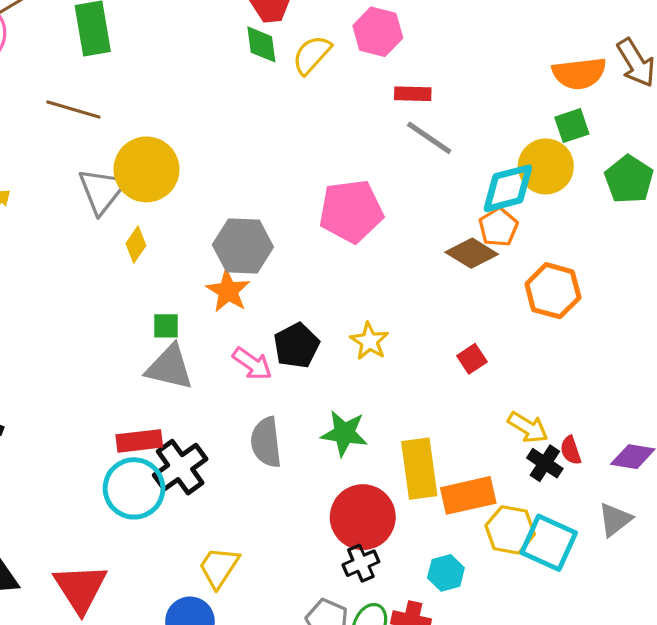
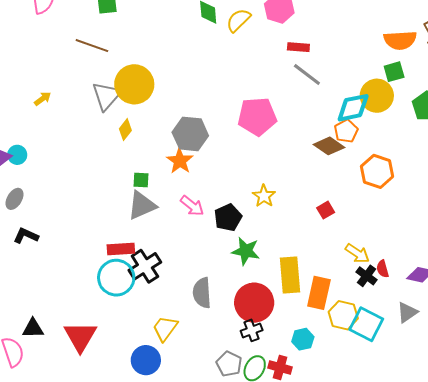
black pentagon: (296, 346) -> (228, 218), moved
gray triangle: (170, 367) -> (142, 205), turned -40
gray semicircle: (266, 442) -> (202, 293), moved
orange rectangle: (468, 495) -> (319, 293), turned -68

